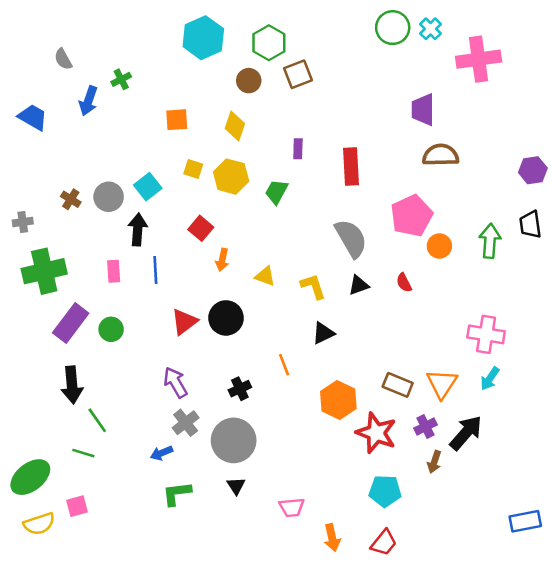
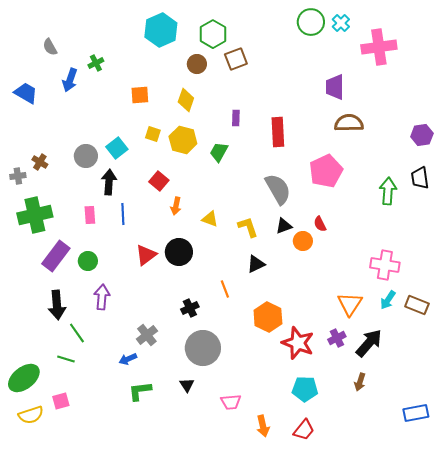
brown cross: (71, 199) -> (40, 162), moved
orange circle: (439, 246) -> (303, 241), moved
purple arrow: (175, 382) -> (102, 297), moved, turned 35
brown rectangle: (398, 385) -> (417, 305), moved
gray circle: (234, 440) -> (203, 348), moved
brown arrow: (434, 462) -> (360, 382), moved

